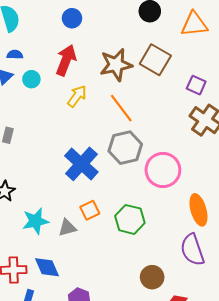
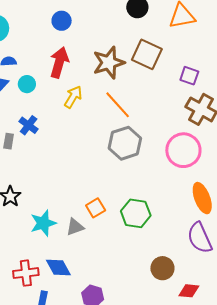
blue cross: (81, 164) -> (29, 125), moved, size x0.6
pink circle: (163, 170) -> (183, 150), moved

